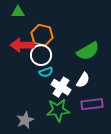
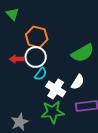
green triangle: (18, 12) -> (13, 14), turned 48
red arrow: (22, 45) -> (17, 59), moved, size x0.6
cyan semicircle: (46, 72) -> (41, 74), turned -32

